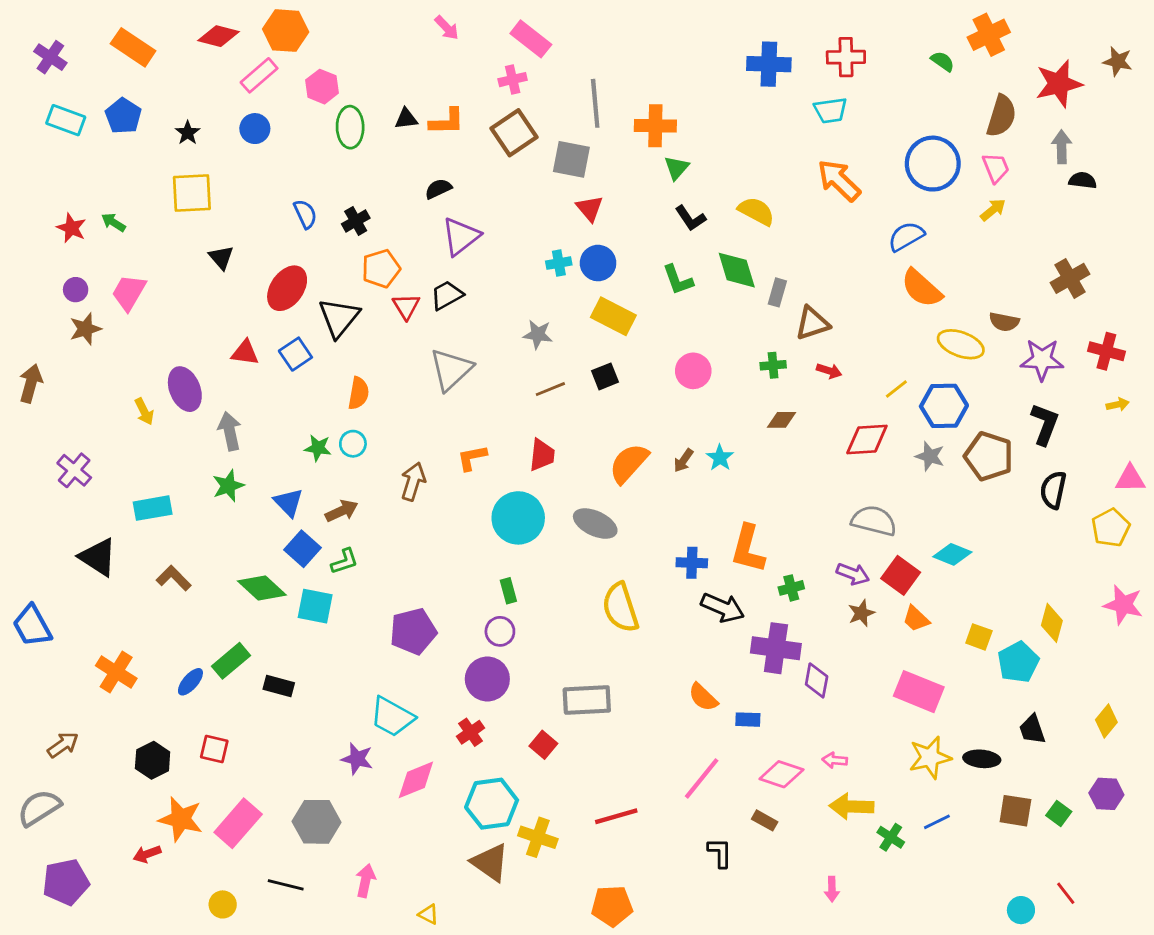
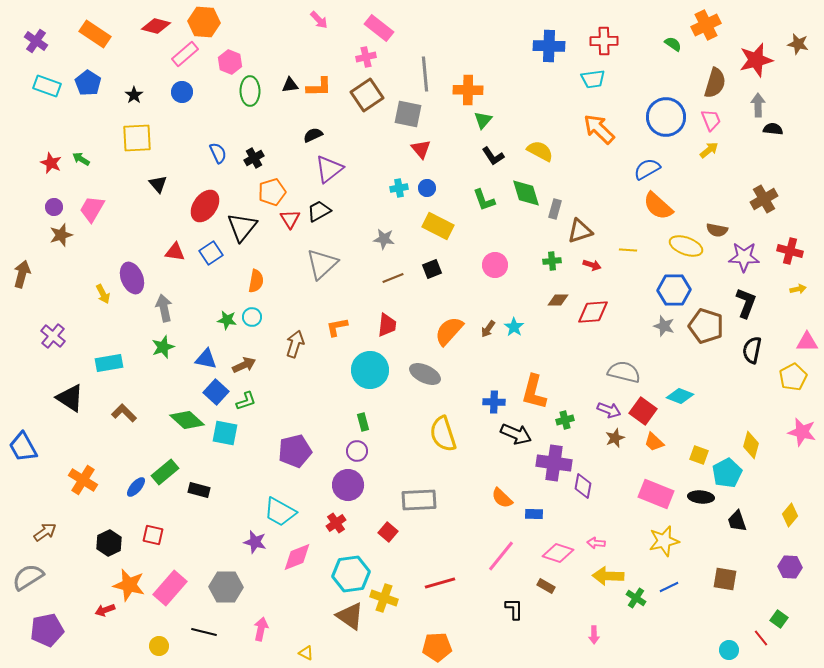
blue circle: (598, 263) -> (427, 188), size x0.7
yellow line: (896, 389) -> (628, 250), moved, turned 42
red diamond: (867, 439) -> (593, 312), moved
blue triangle: (288, 503) -> (206, 359), turned -35
black ellipse: (982, 759) -> (701, 497), moved
green square: (1059, 813) -> (779, 619), moved

